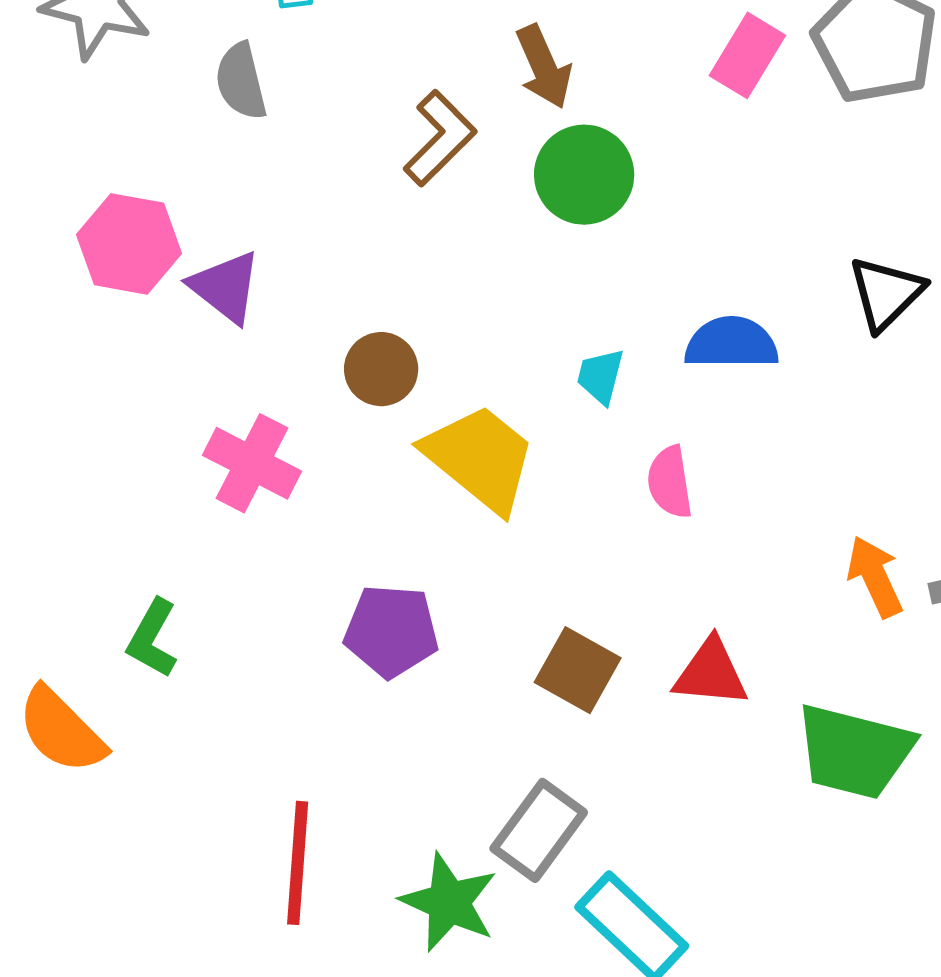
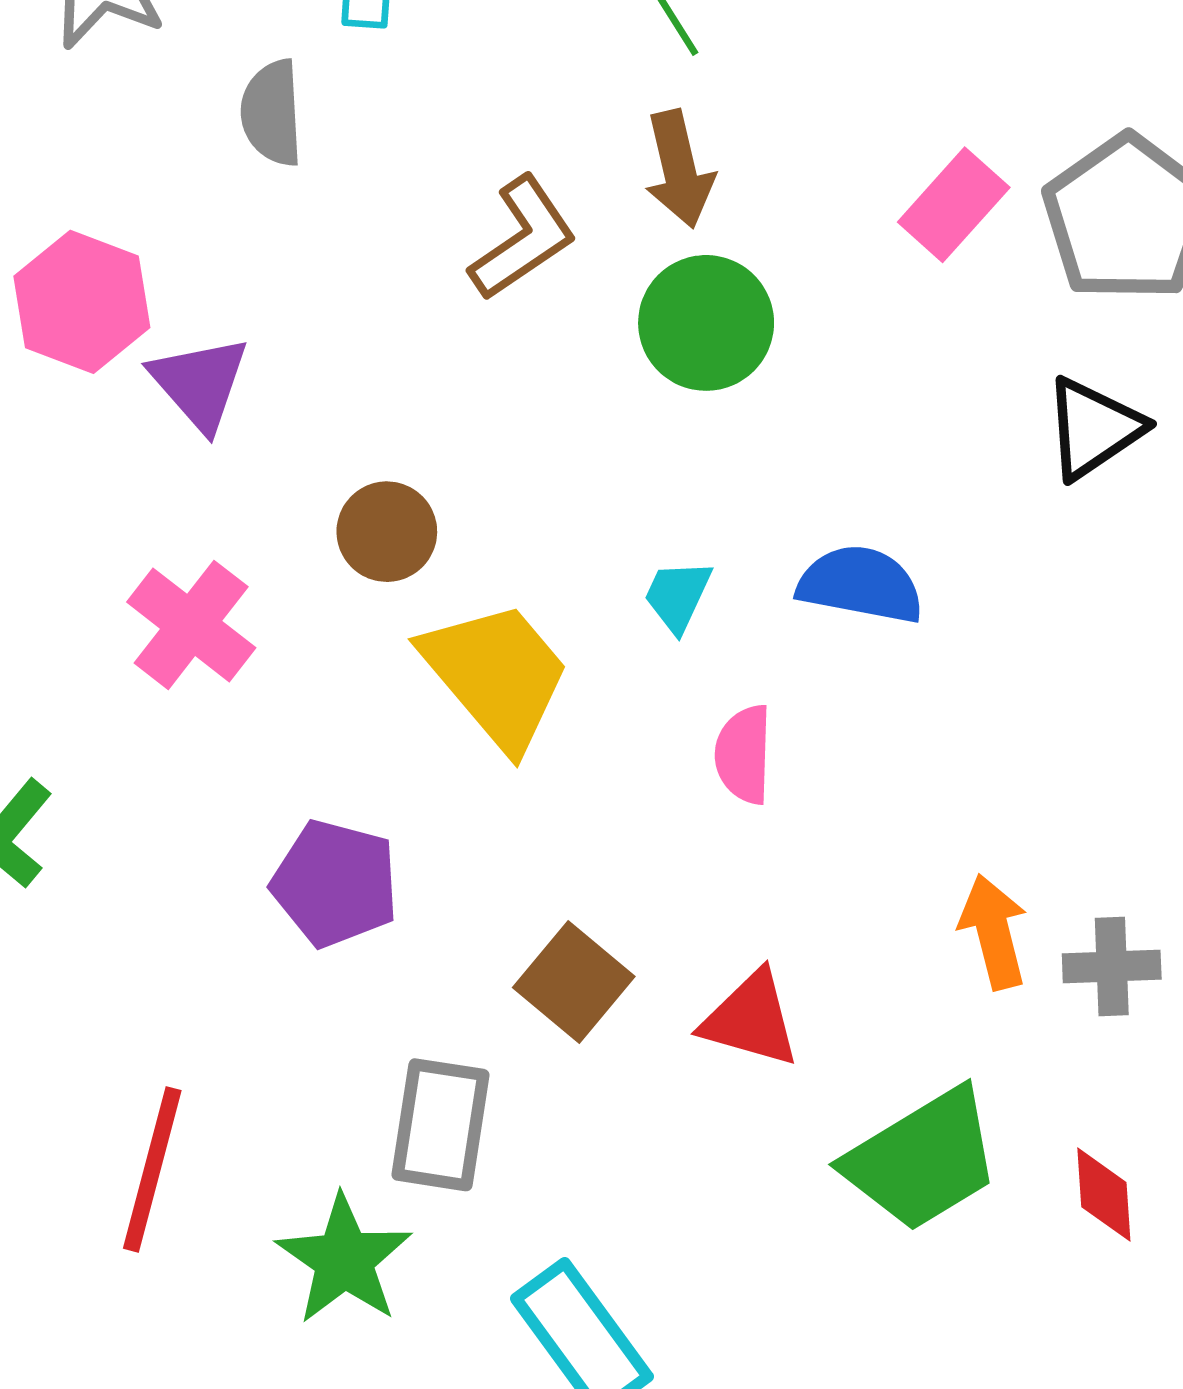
black triangle: (886, 293) -> (1093, 428), moved
green trapezoid: (854, 751) -> (923, 1160), turned -56
gray rectangle: (539, 830) -> (441, 1125), moved, turned -38

